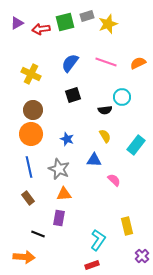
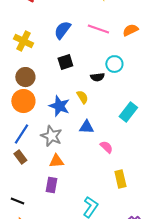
yellow semicircle: (105, 136) -> (82, 97), moved
blue star: (67, 139) -> (59, 106), size x1.5
blue line: (29, 167) -> (21, 134), turned 45
brown rectangle: (28, 198) -> (20, 157), moved
yellow rectangle: (127, 226) -> (120, 179), moved
black line: (38, 234) -> (17, 201), moved

